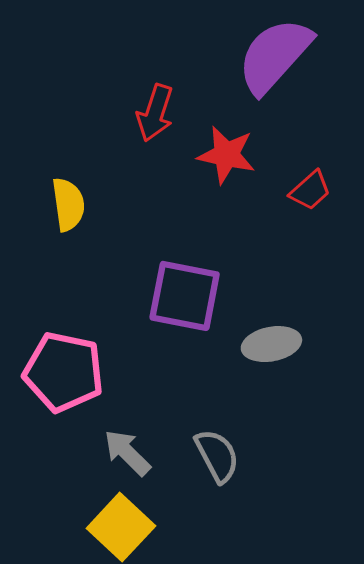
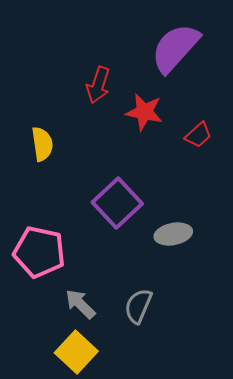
purple square: (185, 296) -> (117, 203), turned 36
gray semicircle: (217, 456) -> (138, 306), turned -129

